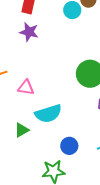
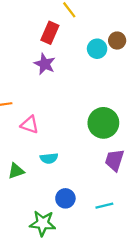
cyan semicircle: (48, 114) -> (49, 158), size x0.6

